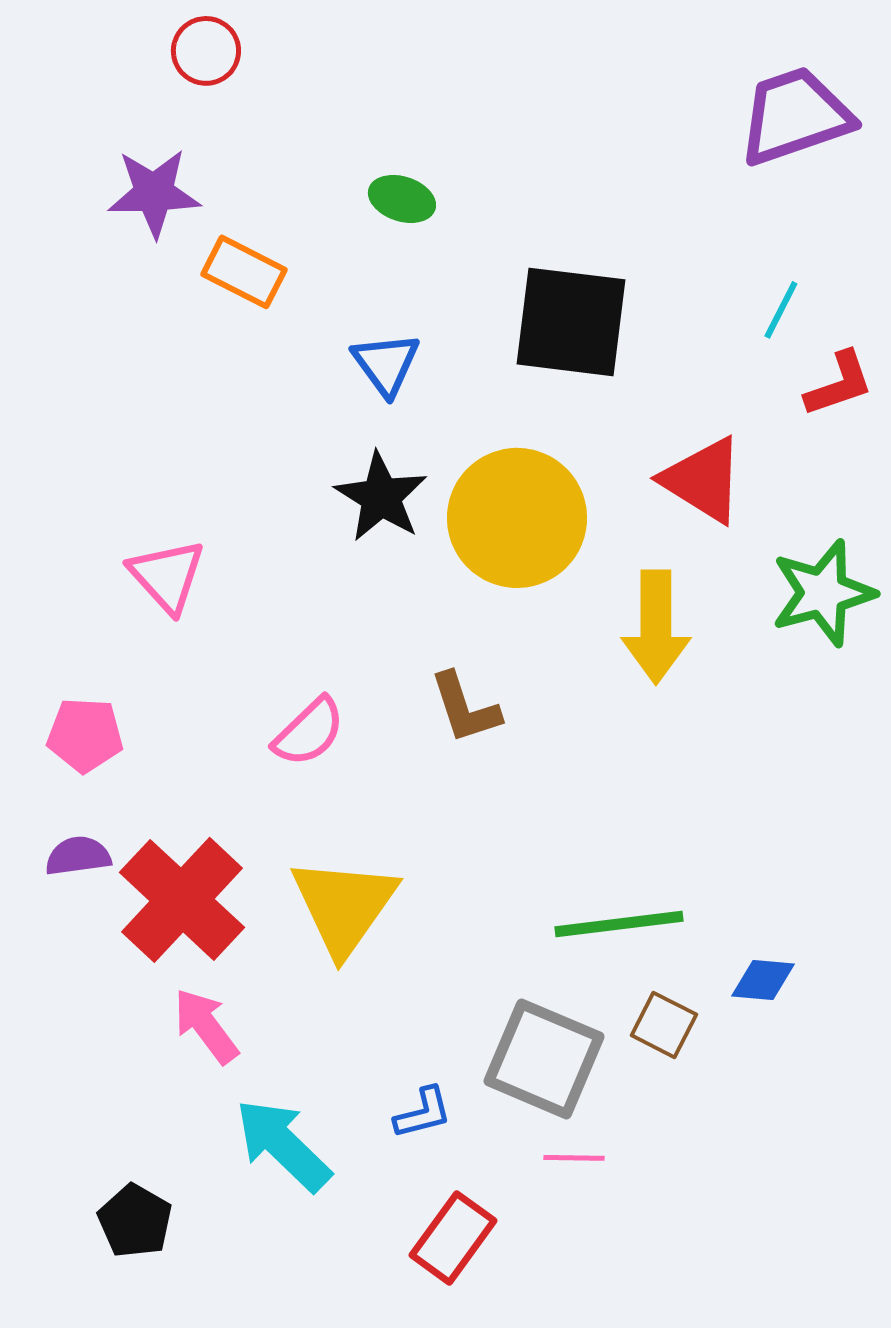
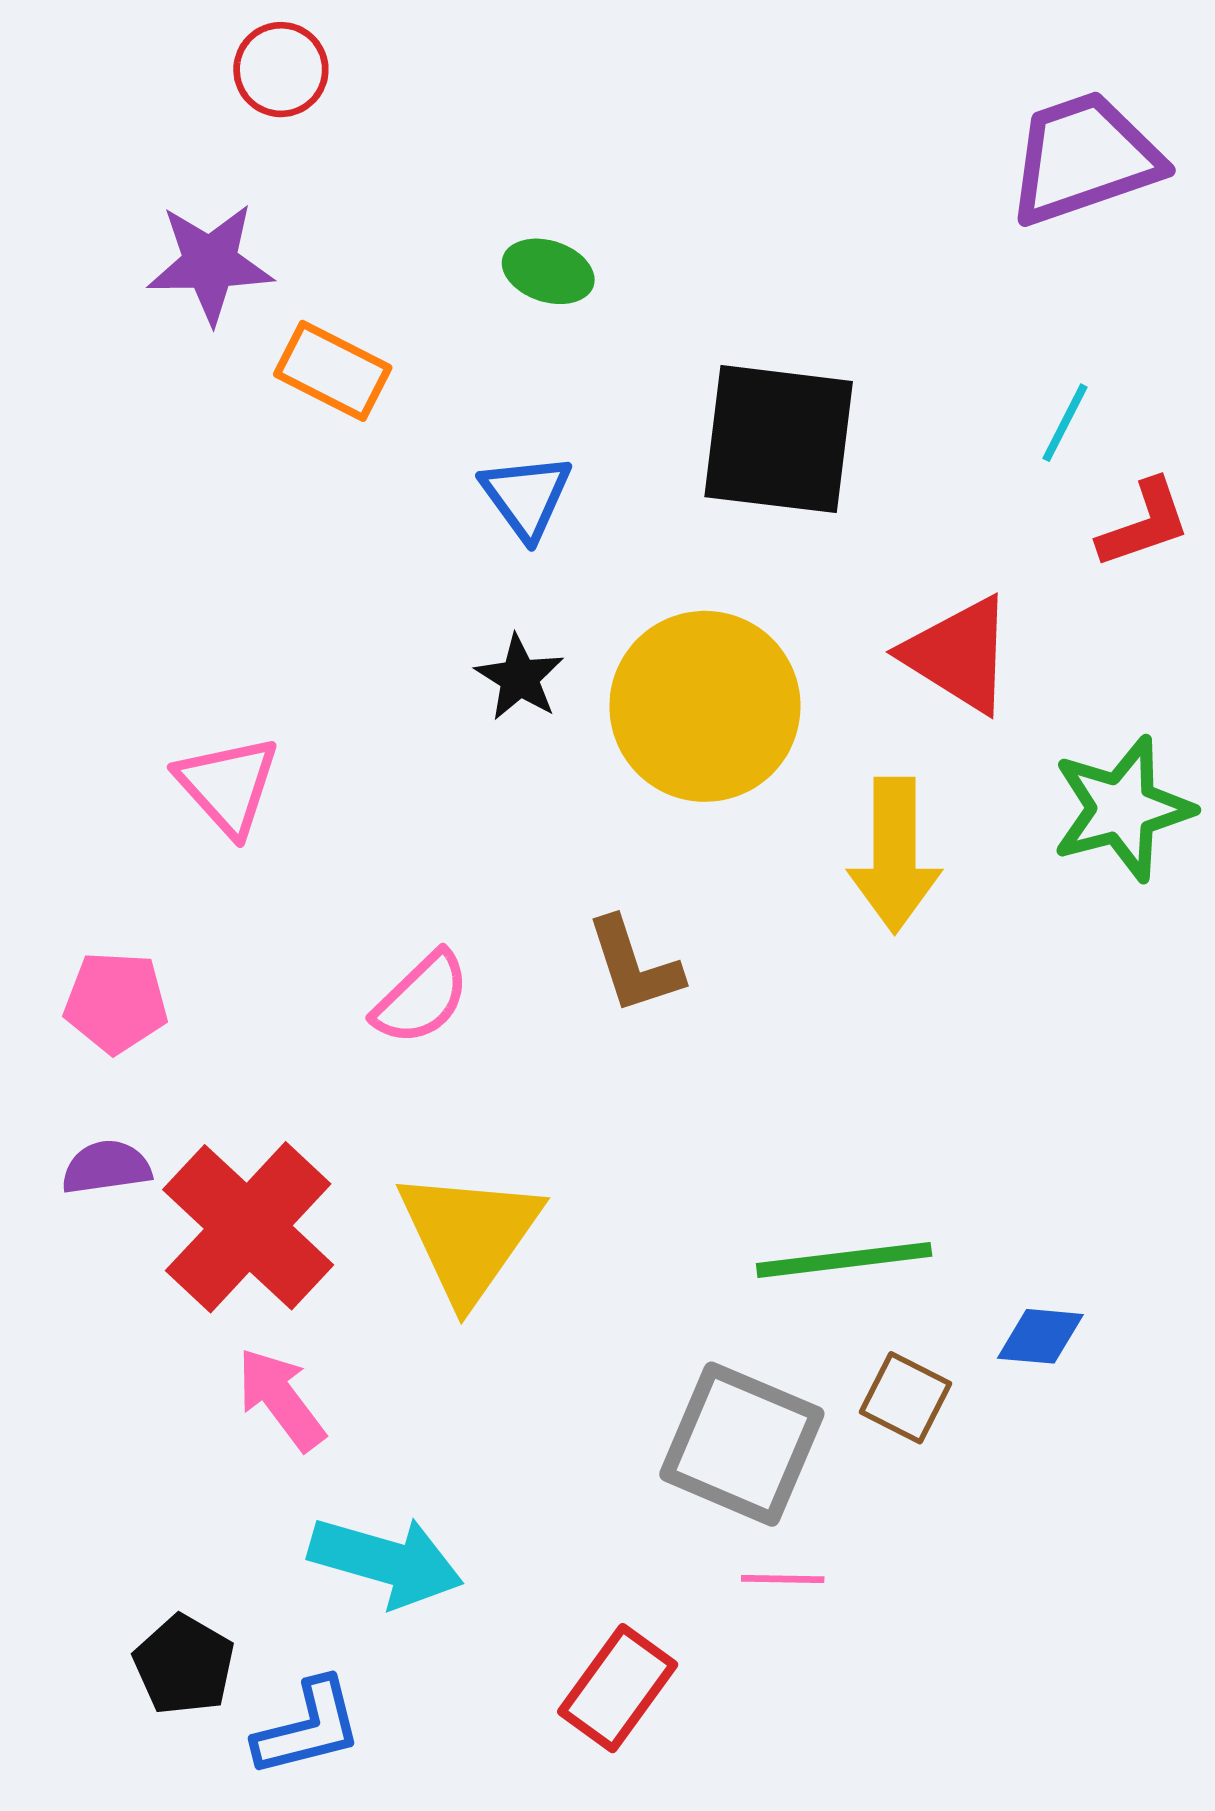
black star: (381, 497) -> (520, 678), size x0.7
blue L-shape: (423, 1113) -> (308, 1728), moved, size x1.4
cyan arrow: (283, 1145) -> (386, 1561), turned 152

